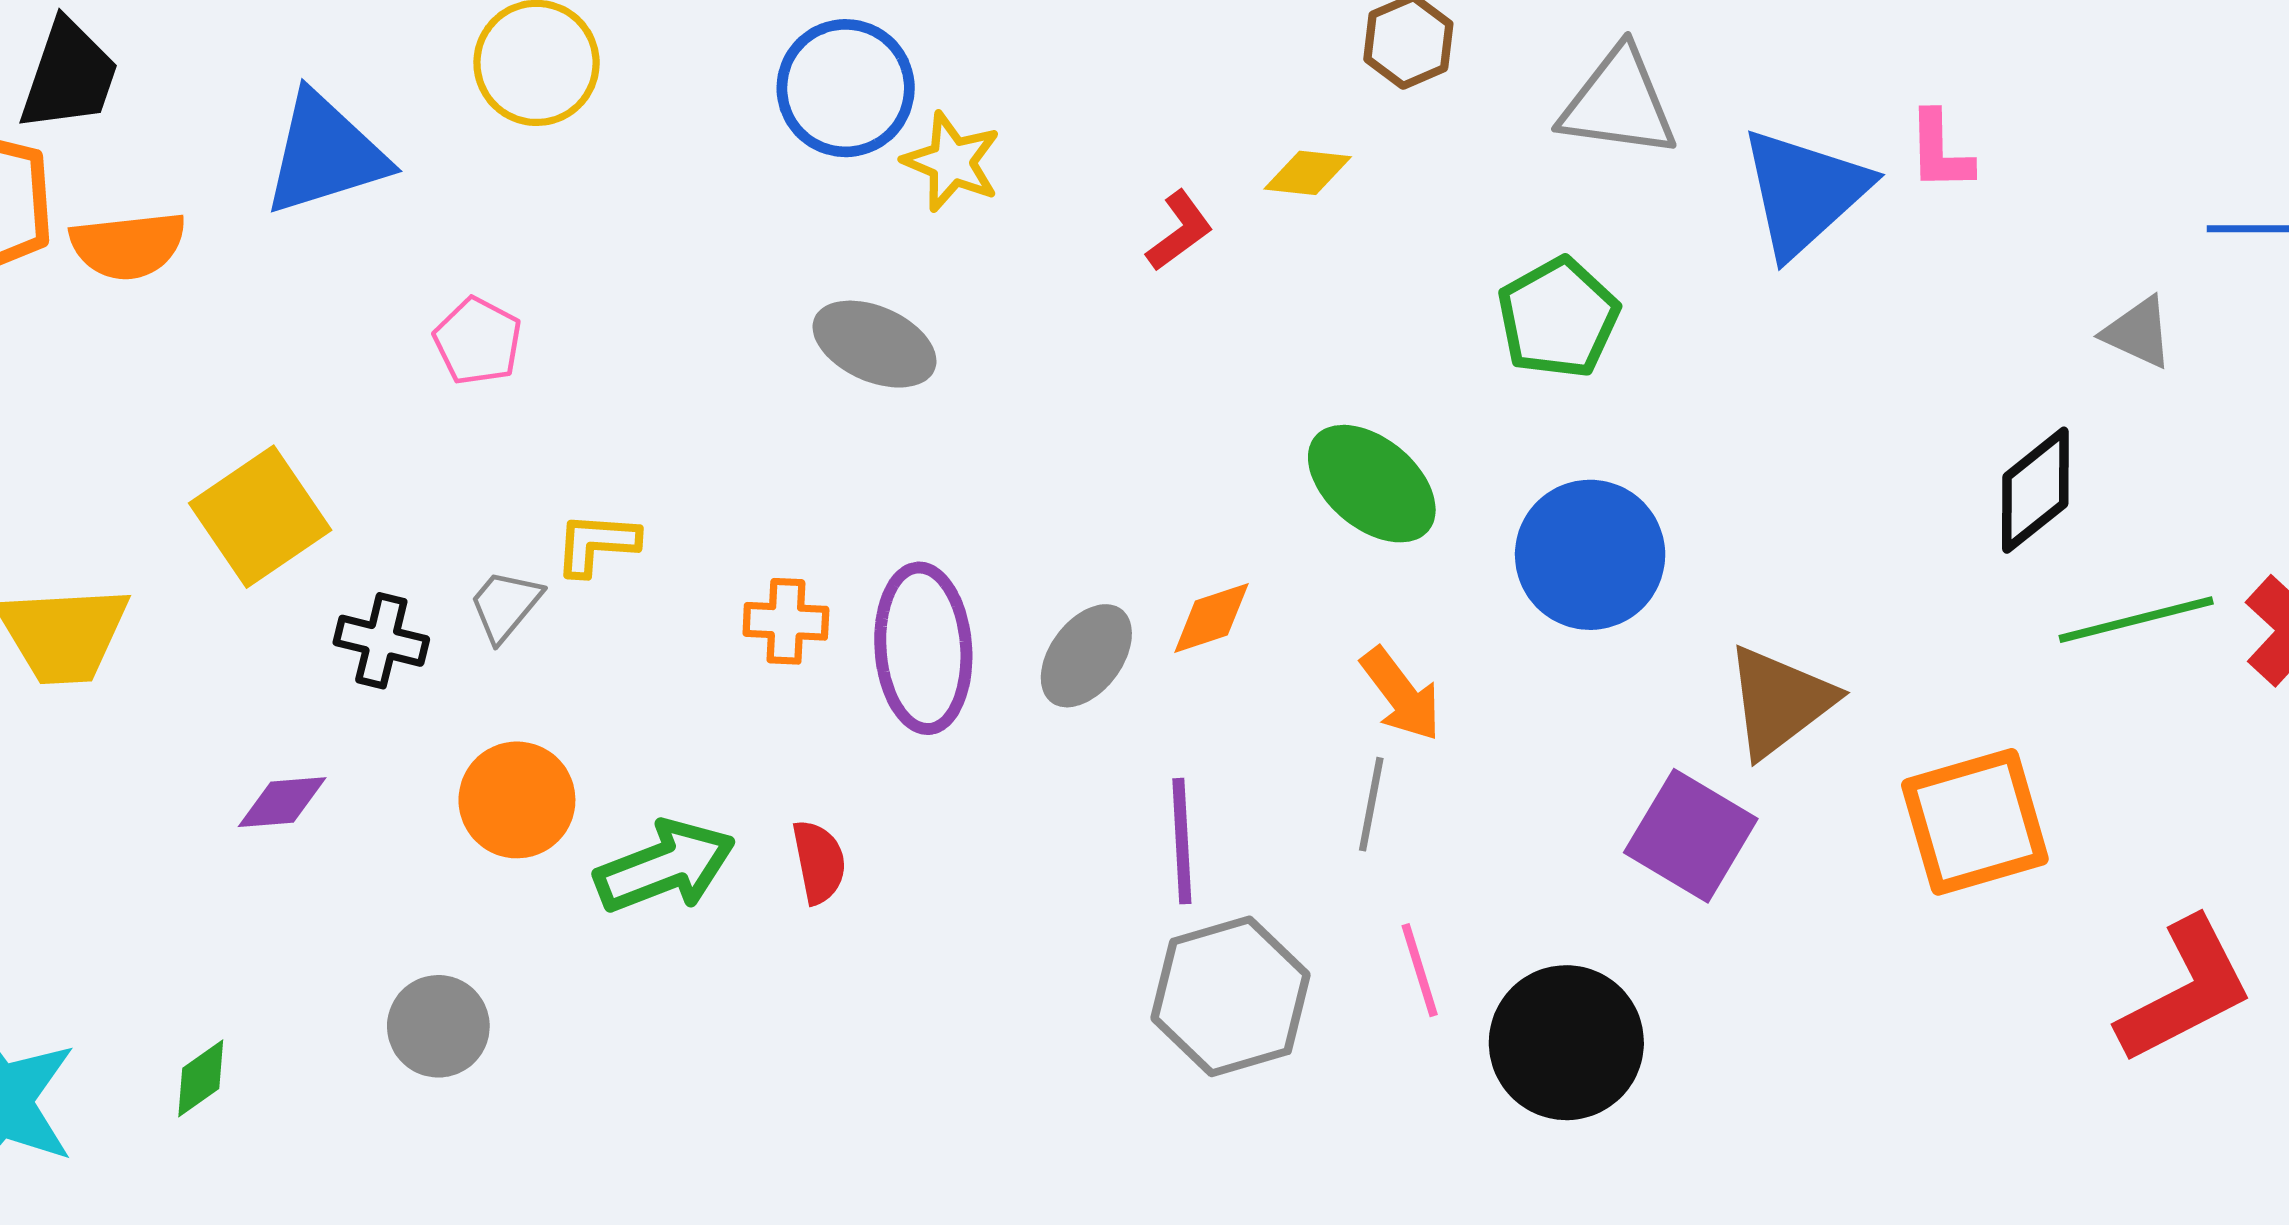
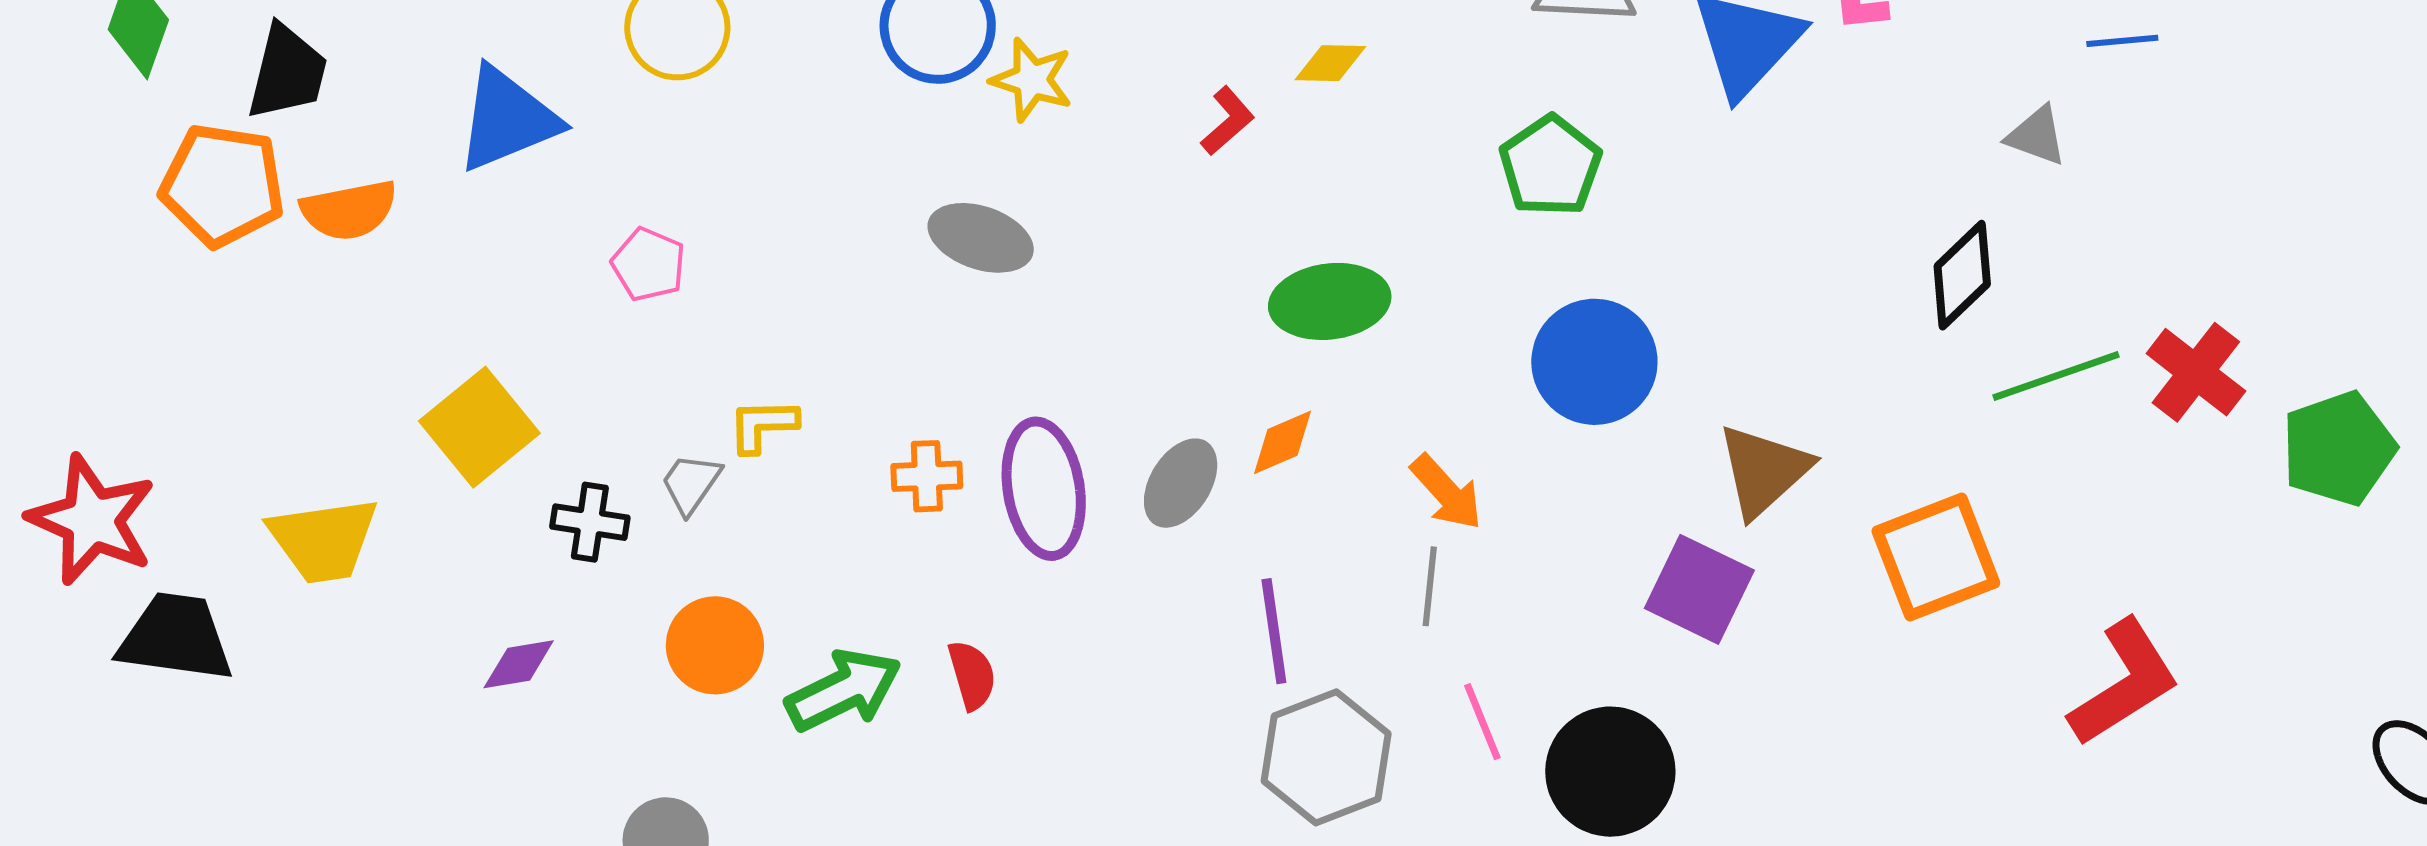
green ellipse: (1372, 484) -> (1330, 301), moved, turned -42

